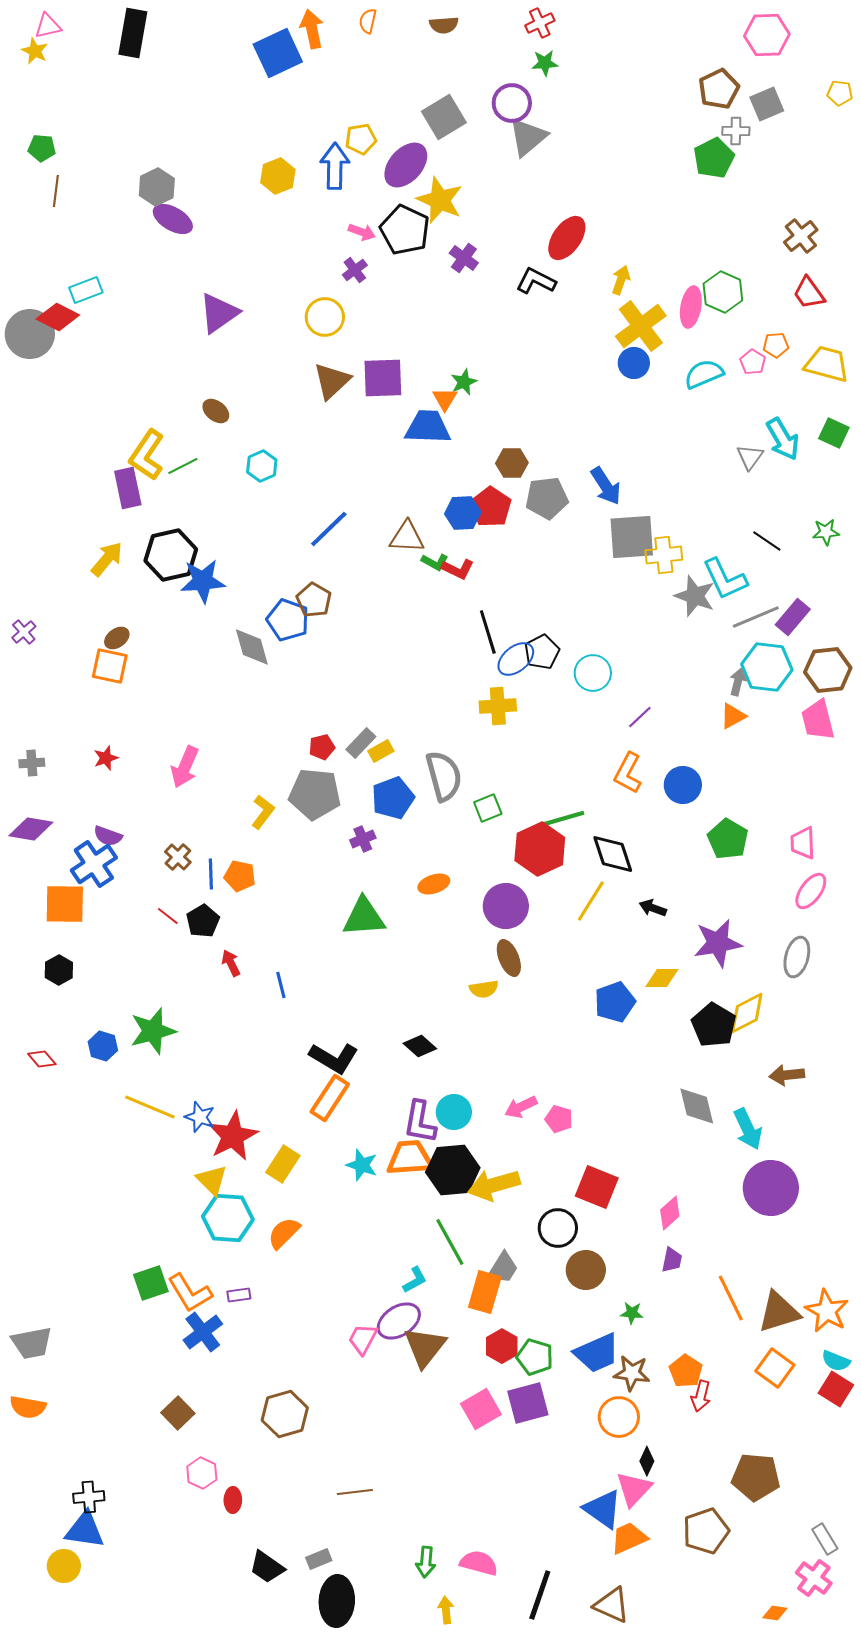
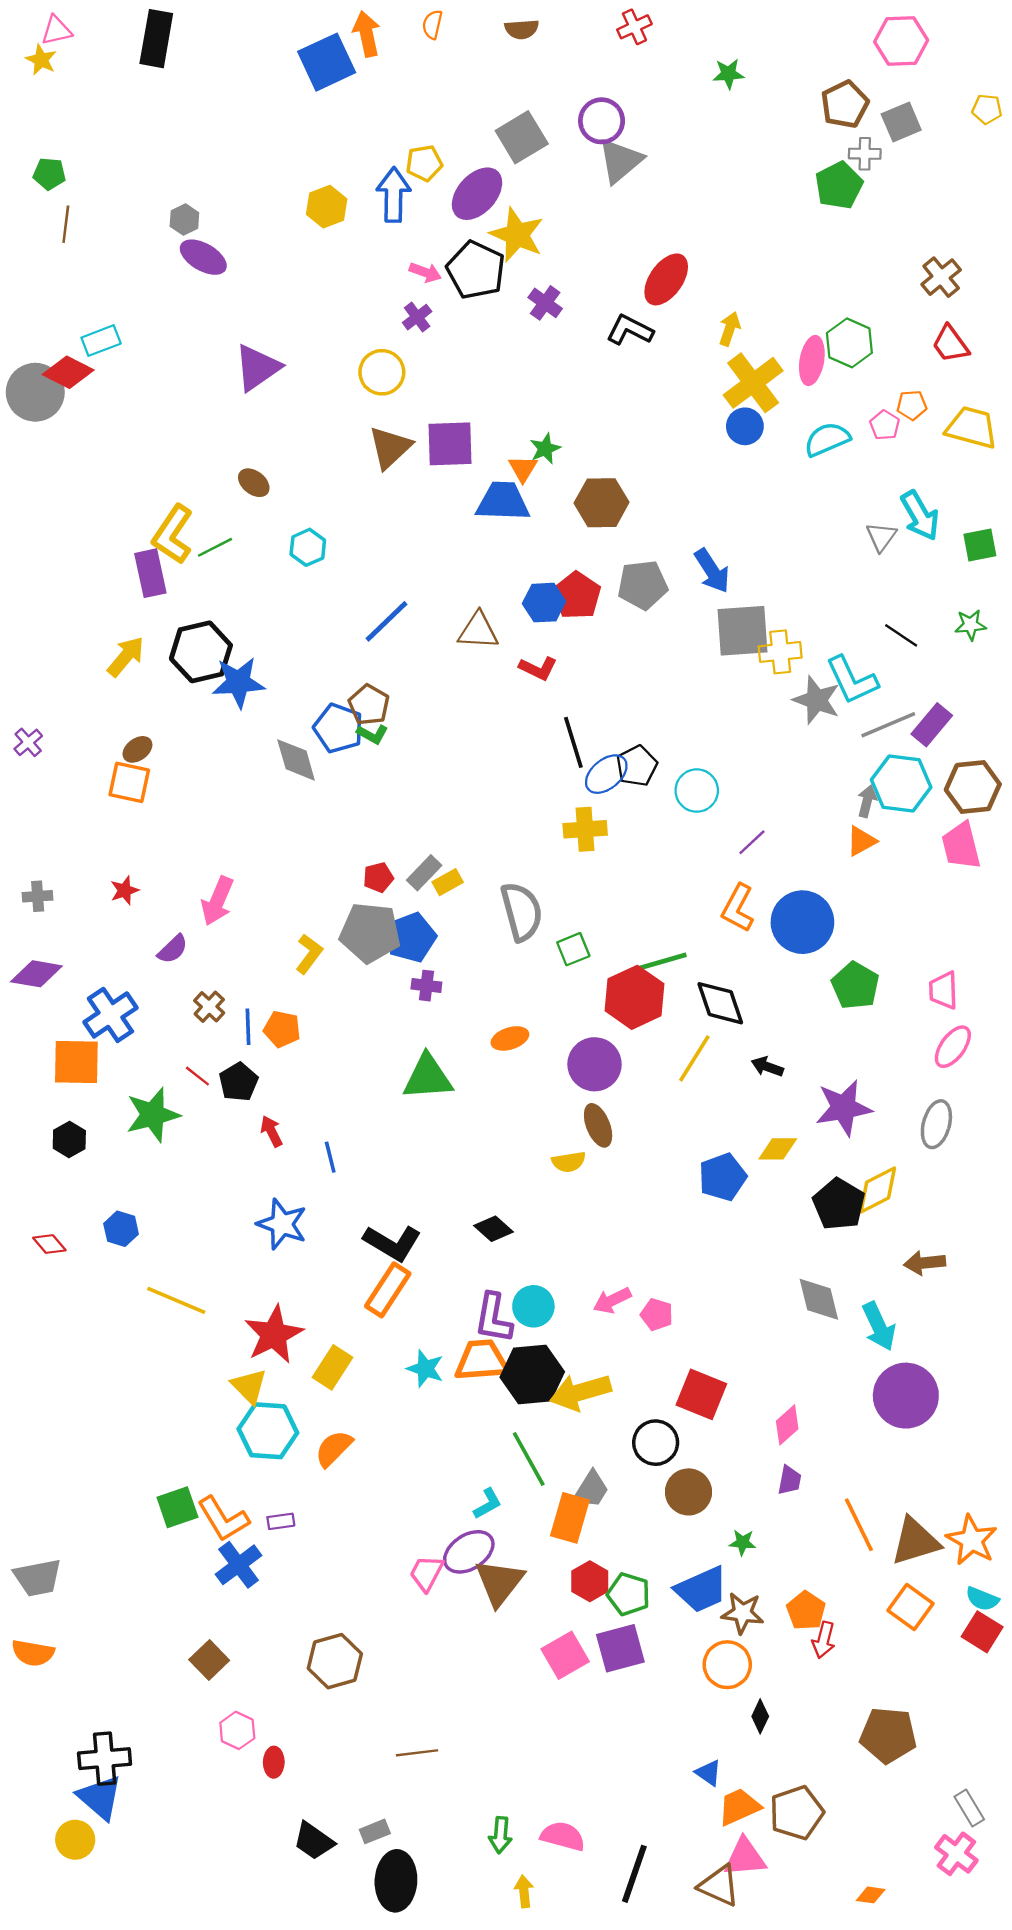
green star: (545, 63) -> (728, 74), moved
gray hexagon: (157, 187) -> (184, 220), size x0.7
green square: (834, 433) -> (980, 545), moved, turned -36
brown hexagon: (512, 463) -> (602, 503), moved, size x1.4
green L-shape: (435, 562) -> (372, 734), moved
blue circle: (683, 785) -> (802, 922), size x1.4
blue pentagon: (393, 798) -> (411, 937), moved
purple semicircle: (108, 836) -> (173, 949), moved, turned -64
purple cross: (363, 839) -> (426, 986), turned 30
green star: (153, 1031) -> (153, 1115), moved
blue star: (200, 1117) -> (282, 1224), moved, size x1.4
pink triangle: (634, 1489) -> (745, 1857), moved, turned 42
black cross: (89, 1497) -> (105, 1759), size x1.4
blue triangle: (603, 1509) -> (708, 1773), size x0.6
blue triangle: (85, 1530) -> (100, 1797), turned 33
brown pentagon: (706, 1531) -> (797, 1813), moved
orange diamond: (775, 1613) -> (871, 1895), moved

